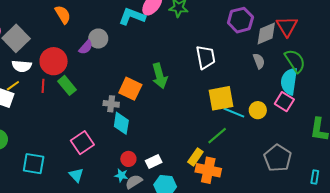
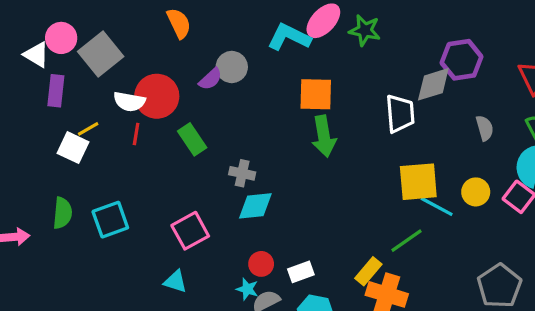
gray diamond: (266, 34) -> (433, 84), moved
white semicircle: (22, 66) -> (129, 102), moved
green rectangle: (67, 85) -> (192, 139), moved
orange square: (130, 89) -> (316, 94), moved, turned -30
yellow circle: (258, 110) -> (476, 192), moved
cyan diamond: (121, 123) -> (255, 206), turned 70
cyan square: (34, 164) -> (110, 220), moved, turned -35
cyan triangle: (76, 175) -> (175, 281), turned -35

